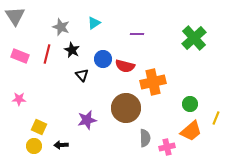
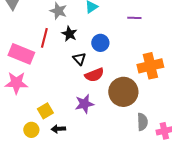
pink rectangle: (20, 56) -> (21, 54), moved, size x1.4
red semicircle: (125, 66) -> (94, 75), moved, turned -36
pink star: (19, 99) -> (16, 83), size x1.6
yellow square: (39, 127) -> (45, 111), moved, turned 35

